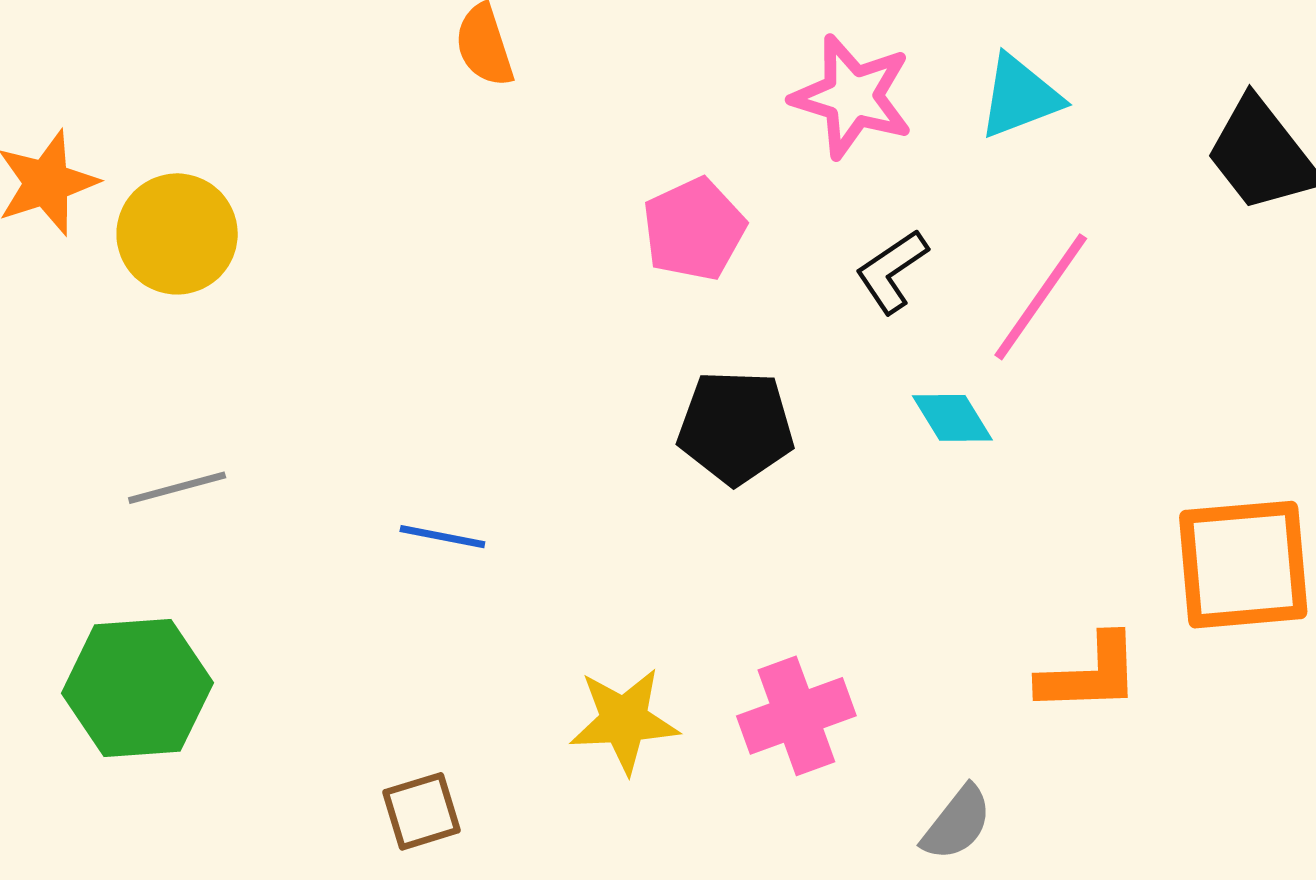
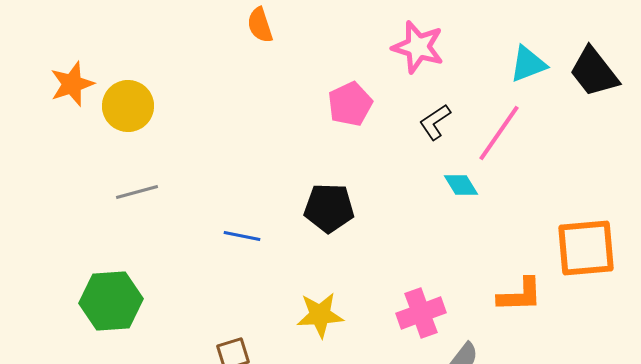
cyan triangle: (1020, 97) -> (528, 64), moved
black pentagon: (736, 427) -> (329, 208), moved
gray line: (177, 488) -> (137, 192), moved
pink cross: (796, 716) -> (421, 313), moved

